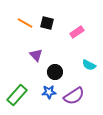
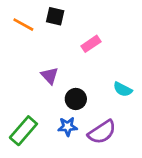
orange line: (25, 23) -> (23, 25), moved
black square: (47, 23) -> (55, 16), moved
pink rectangle: (77, 32) -> (91, 44), moved

